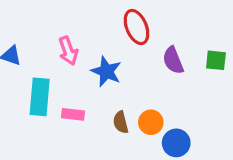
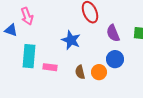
pink arrow: (68, 51) -> (27, 16), moved
blue circle: (176, 143) -> (115, 59), moved

